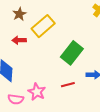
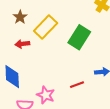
green rectangle: (72, 53) -> (79, 37), moved

